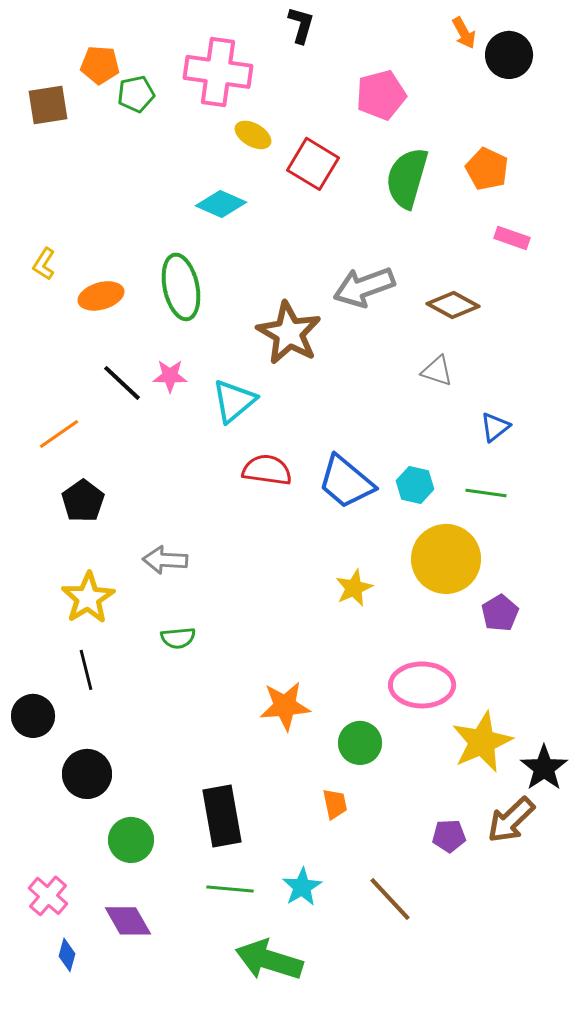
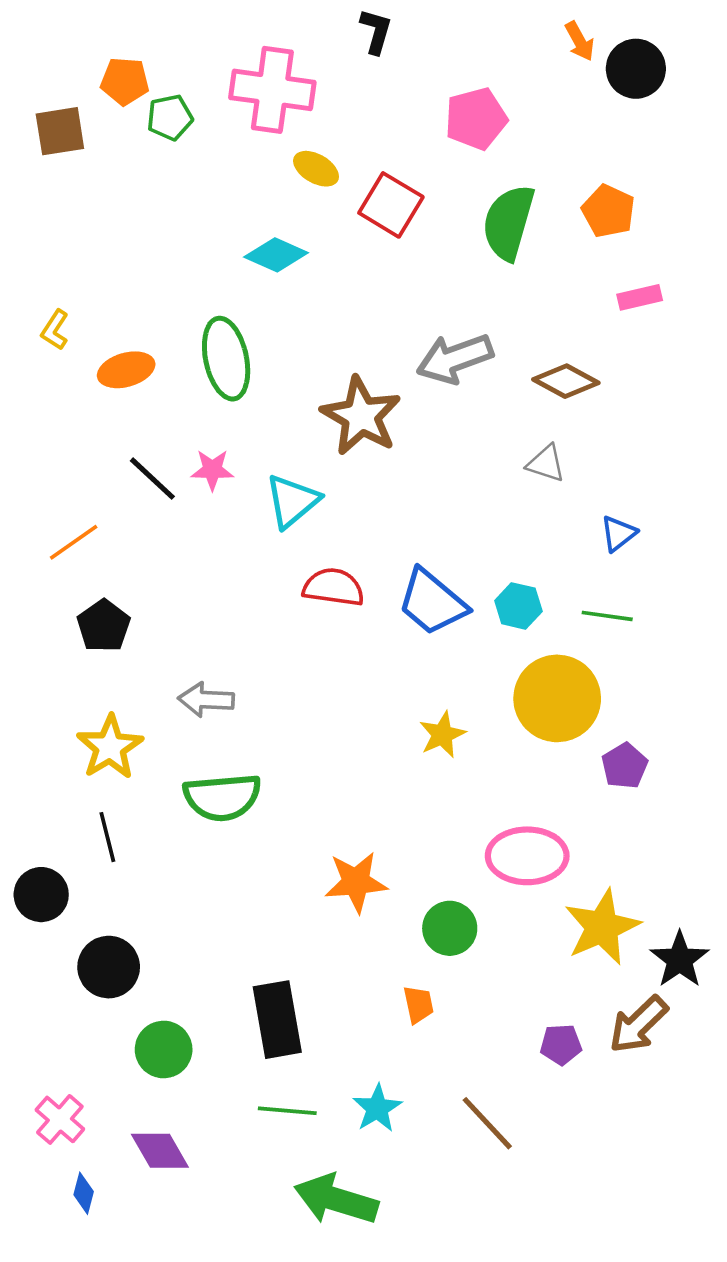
pink rectangle: (512, 238) -> (640, 297), turned -32
green semicircle: (178, 638) -> (222, 797), size x1.8

